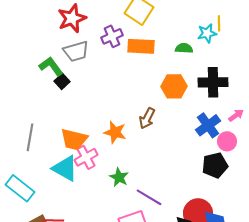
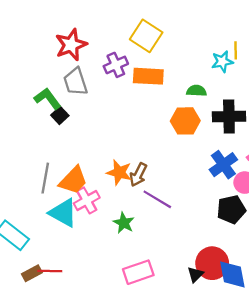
green semicircle: (184, 48) -> (196, 91), moved
gray trapezoid: (76, 51) -> (76, 82), turned 88
brown arrow: (147, 118) -> (138, 175), moved
gray line: (30, 137) -> (45, 178), moved
orange trapezoid: (74, 139) -> (73, 180), turned -60
purple line: (149, 197) -> (157, 199), moved

